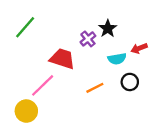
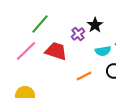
green line: (25, 27) -> (40, 24), moved
pink line: (43, 85) -> (26, 51), moved

